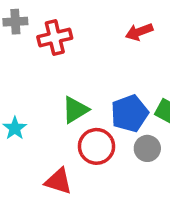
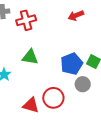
green triangle: (75, 110) -> (30, 57), moved, turned 42
red circle: (97, 146) -> (53, 98), moved

